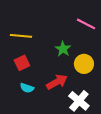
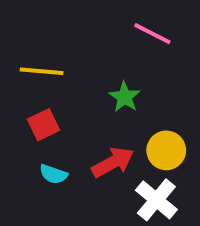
pink line: (86, 24) -> (152, 34), moved
yellow circle: (84, 64) -> (166, 150), moved

